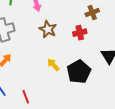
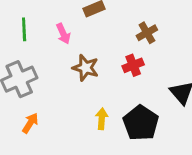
yellow arrow: (53, 65) -> (102, 119), turned 56

